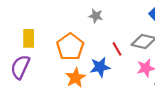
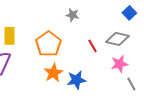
blue star: (100, 67) -> (76, 80), moved

